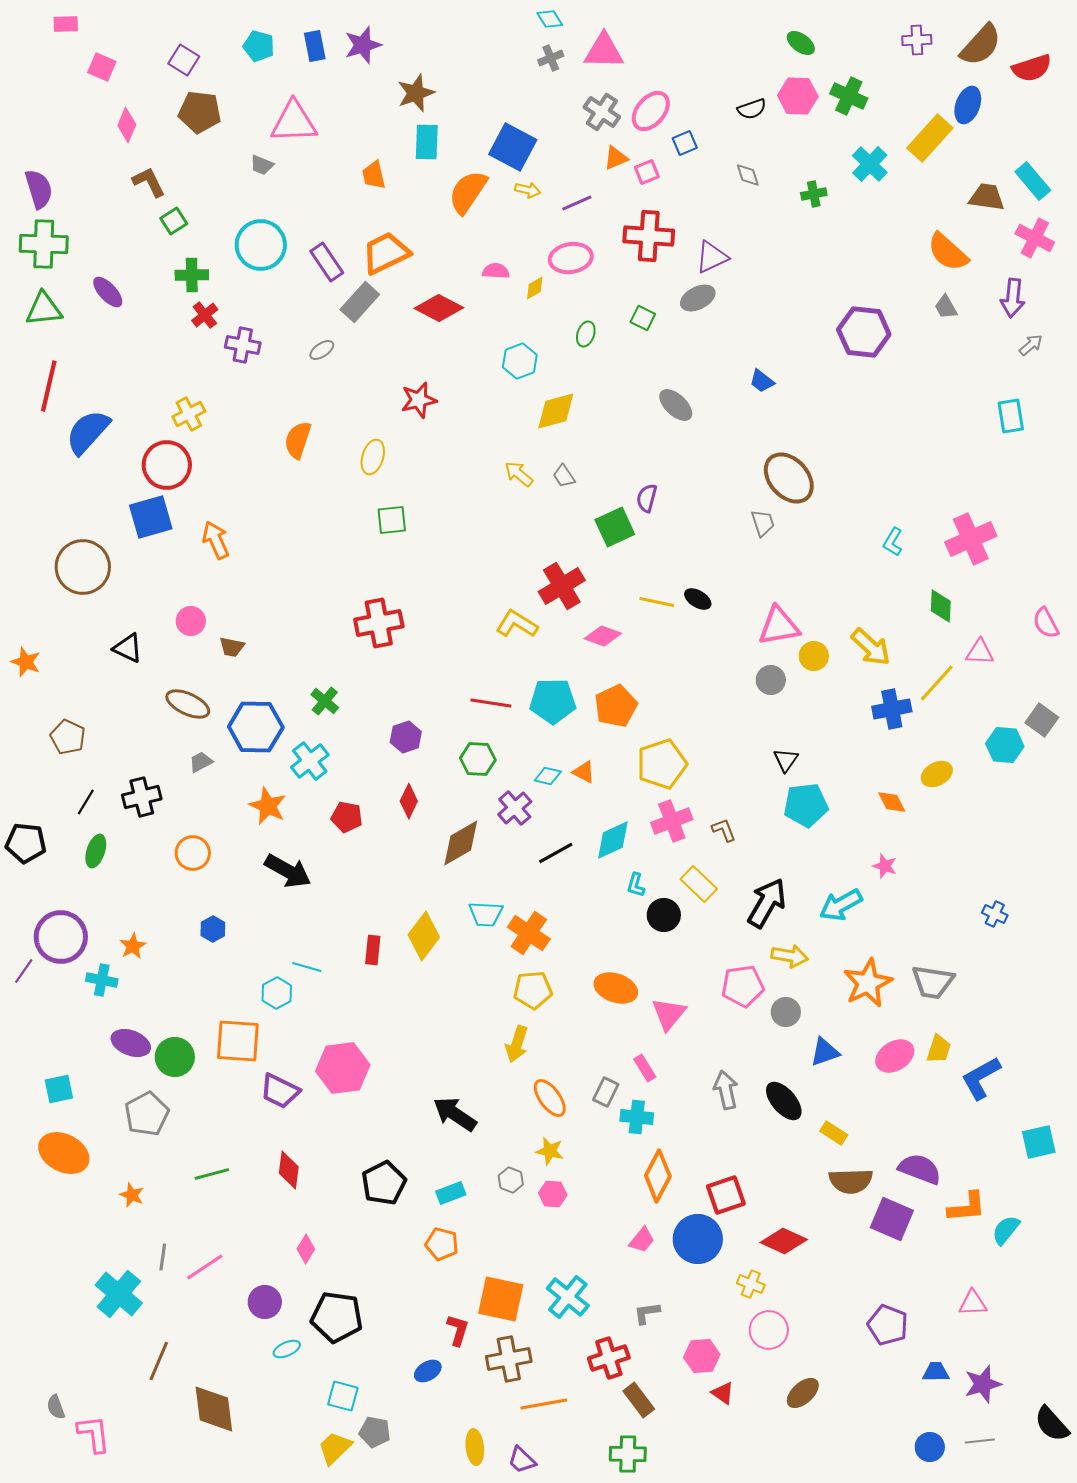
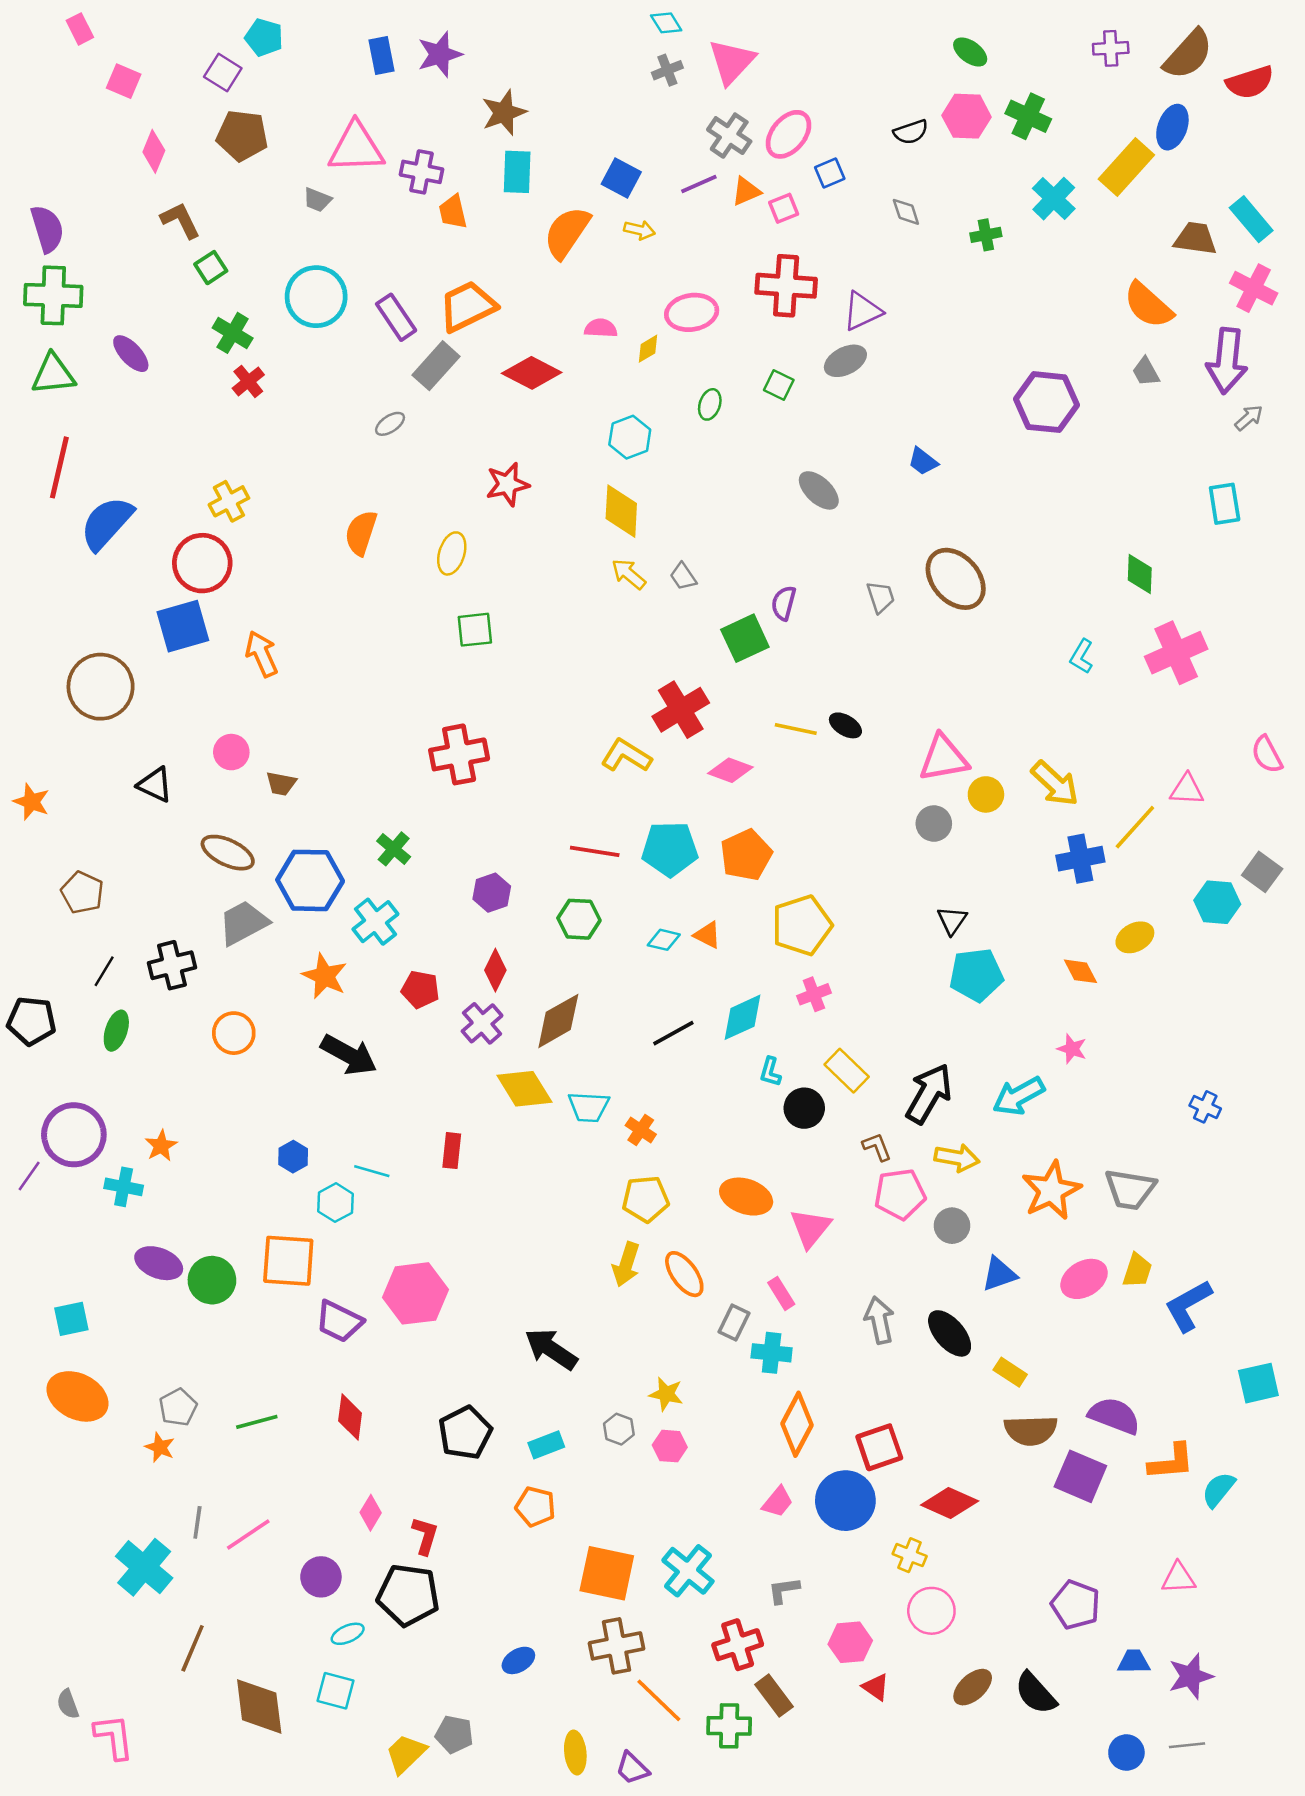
pink rectangle: (66, 24) -> (80, 29), turned 65
cyan pentagon: (259, 46) -> (264, 37), moved
pink triangle: (604, 51) -> (732, 62), turned -48
blue square: (513, 147) -> (621, 178), size x0.7
purple line: (577, 203) -> (699, 184), moved
green cross: (192, 275) -> (233, 333), turned 32
purple arrow: (1013, 298) -> (1227, 361), size x1.4
purple cross: (243, 345) -> (421, 172), moved
yellow diamond: (556, 411) -> (621, 511), moved, turned -72
gray trapezoid: (763, 523) -> (881, 597), moved
green diamond: (941, 606) -> (1140, 574), moved
gray trapezoid: (201, 762) -> (243, 923), size x1.8
purple cross: (515, 808) -> (482, 1023), moved
pink cross: (672, 821) -> (814, 994), size x0.7
brown L-shape: (724, 830) -> (877, 1147), moved
blue hexagon: (213, 929) -> (293, 1157), moved
orange cross: (529, 933) -> (641, 1130), size x0.6
yellow diamond: (424, 936) -> (524, 1089), moved, turned -69
orange ellipse: (550, 1098) -> (684, 1274), moved
gray pentagon: (147, 1114) -> (178, 1407), moved, size x0.7
red L-shape: (458, 1330) -> (425, 1536), moved
cyan square: (343, 1396) -> (336, 1691), moved
orange line: (544, 1404) -> (659, 1700), turned 54
black semicircle: (1052, 1424) -> (1036, 1693), moved
green cross: (628, 1454) -> (729, 1726), moved

